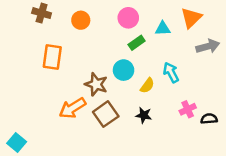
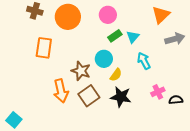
orange circle: (81, 20) -> (68, 17), size x1.6
cyan triangle: (163, 29) -> (133, 37), moved, turned -48
yellow semicircle: (147, 86) -> (116, 75), moved
orange arrow: (72, 108) -> (61, 91), turned -70
black star: (144, 115) -> (121, 97), size x1.5

